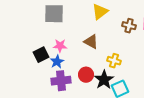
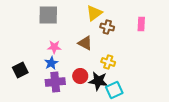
brown cross: (129, 26) -> (107, 27), moved
black square: (41, 55) -> (20, 70), moved
black star: (104, 80) -> (98, 81), turned -30

